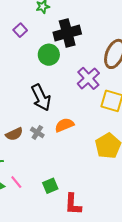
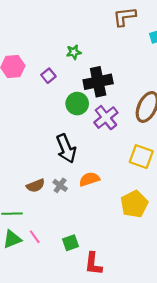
purple cross: (88, 78) -> (106, 118), moved

